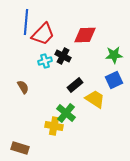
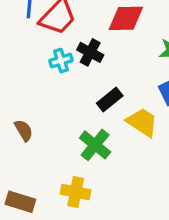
brown semicircle: (23, 87) -> (24, 130), moved
yellow cross: (54, 126) -> (76, 192), moved

